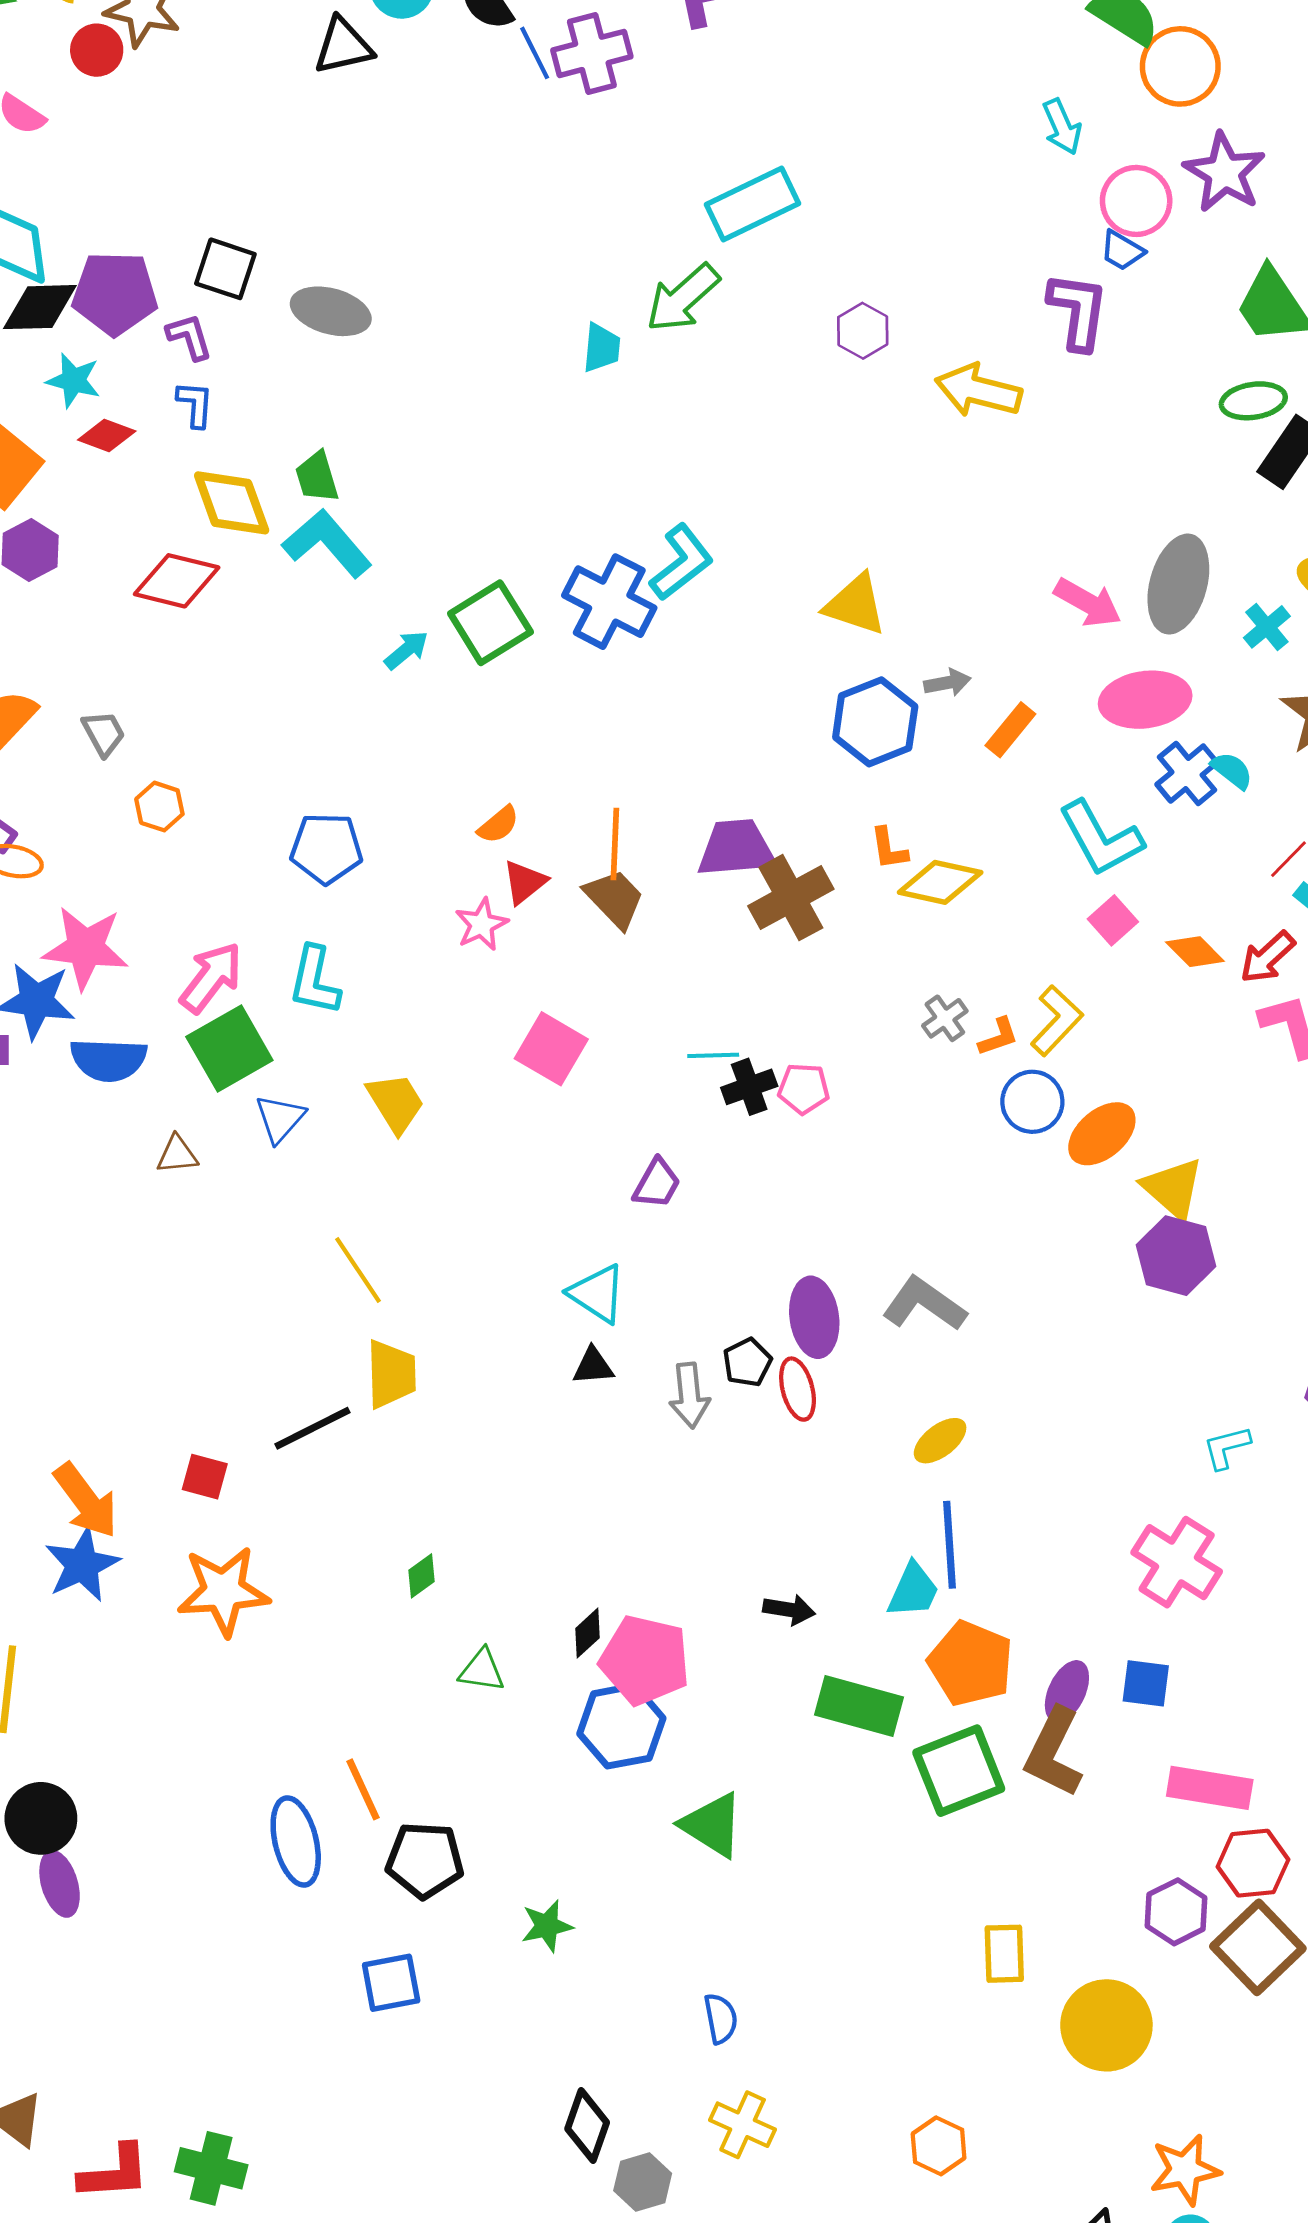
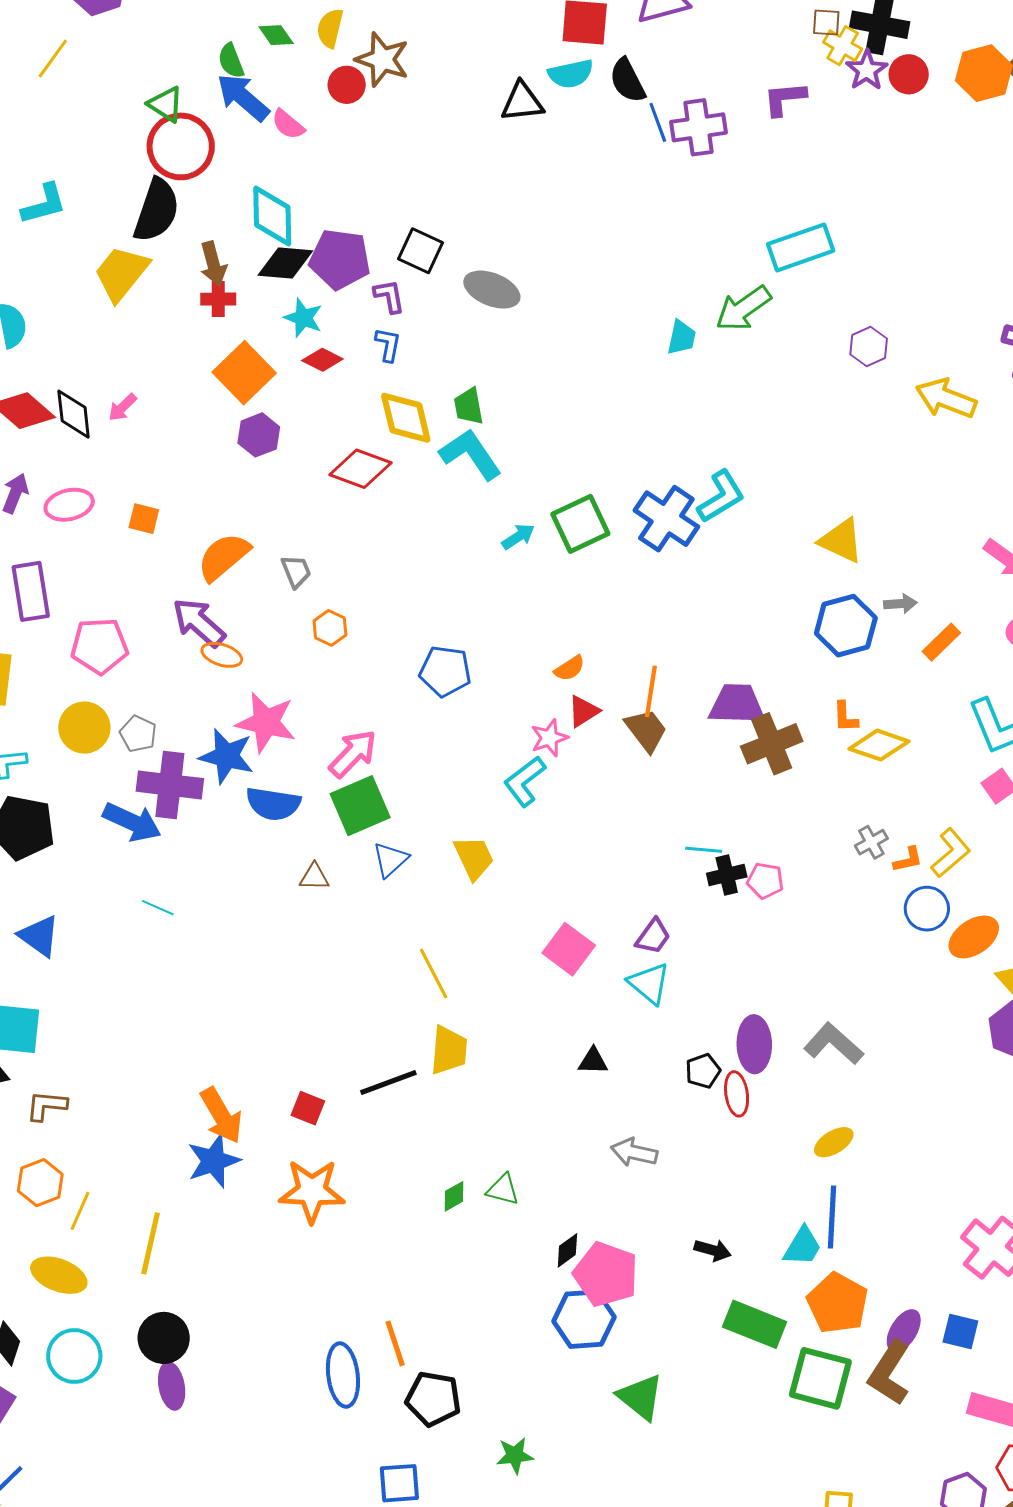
cyan L-shape: (315, 981) -> (525, 781), moved, turned 34
pink square: (551, 1049) -> (569, 949), moved
cyan triangle: (597, 1294) -> (649, 983), moved
gray arrow: (689, 1395) -> (634, 1152), moved, turned 102
green triangle: (482, 1670) -> (503, 1190), moved
green square: (959, 1771) -> (820, 1378), turned 30

